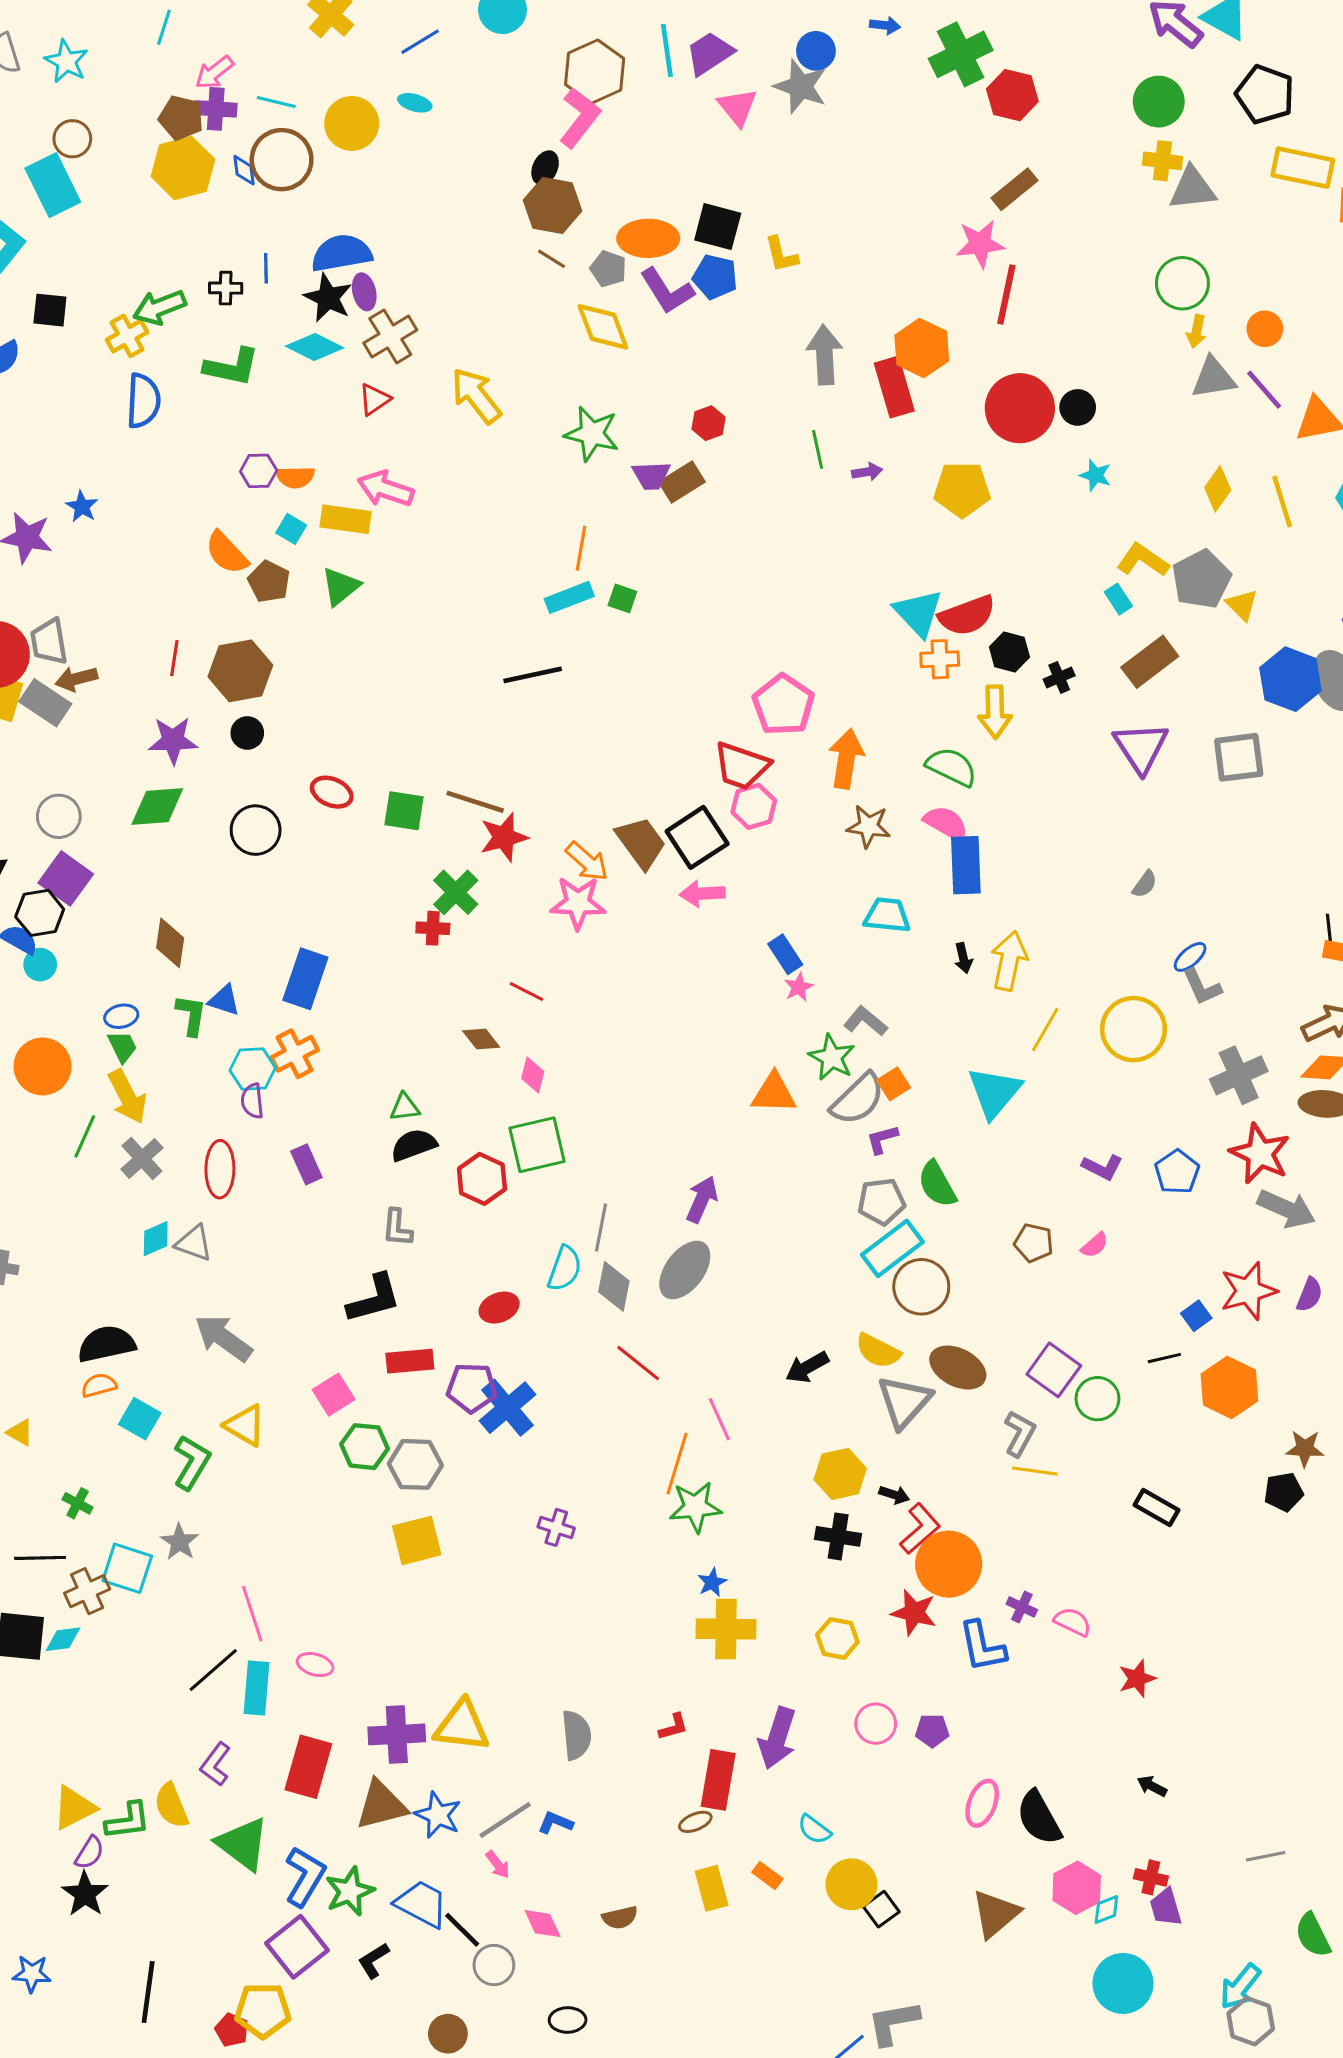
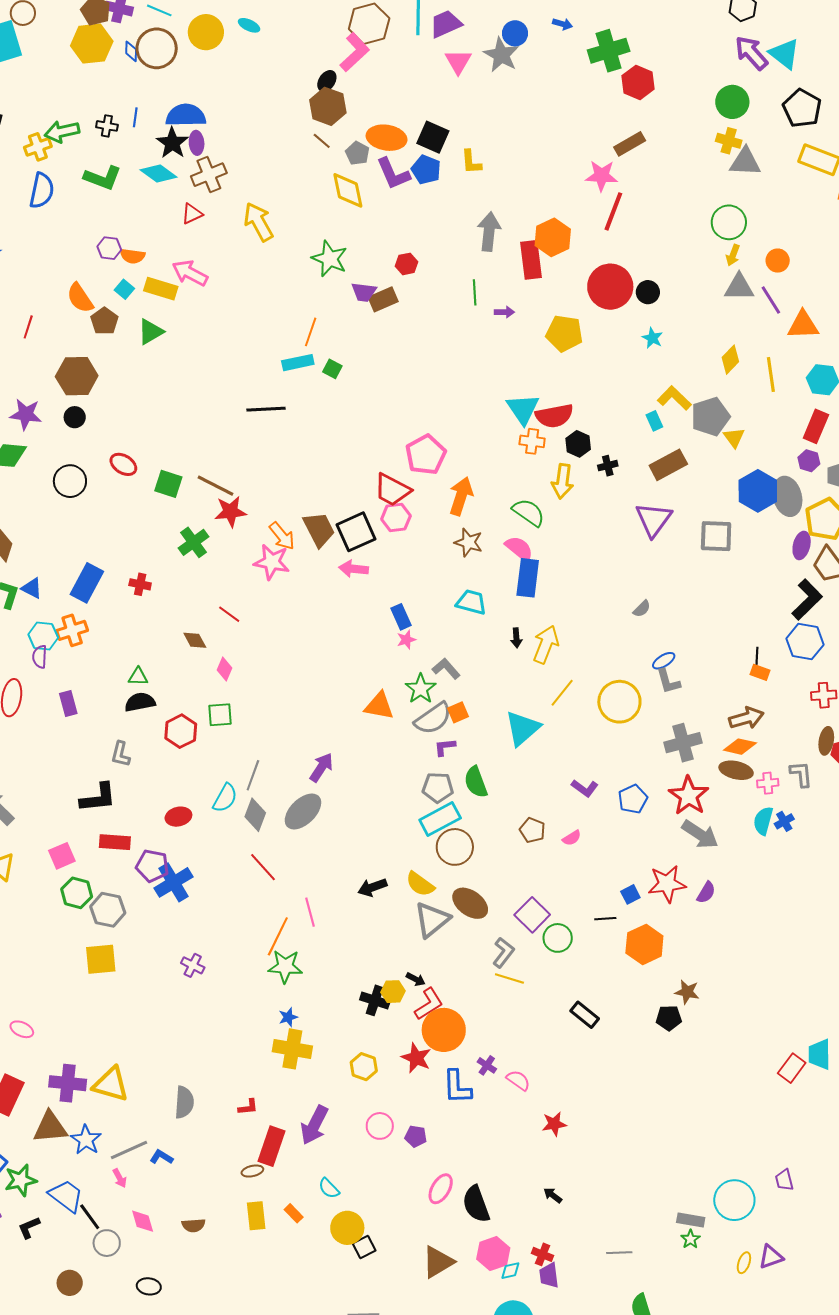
red line: (174, 658) -> (28, 327), moved
red cross: (433, 928) -> (140, 584), moved
green square: (537, 1145) -> (220, 715), size x0.7
yellow hexagon: (840, 1474) -> (393, 992), moved, size x0.7

